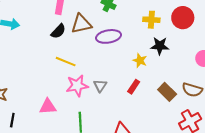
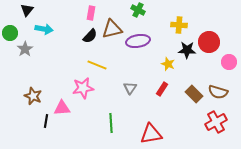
red circle: (183, 18) -> (209, 42), moved
pink star: (77, 86) -> (83, 88), moved
pink triangle: (48, 107) -> (62, 108), moved

